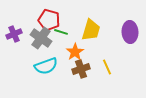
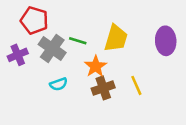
red pentagon: (49, 20) -> (34, 20), moved
purple cross: (14, 34) -> (18, 55), moved
cyan semicircle: (46, 66) -> (59, 84), size x0.6

